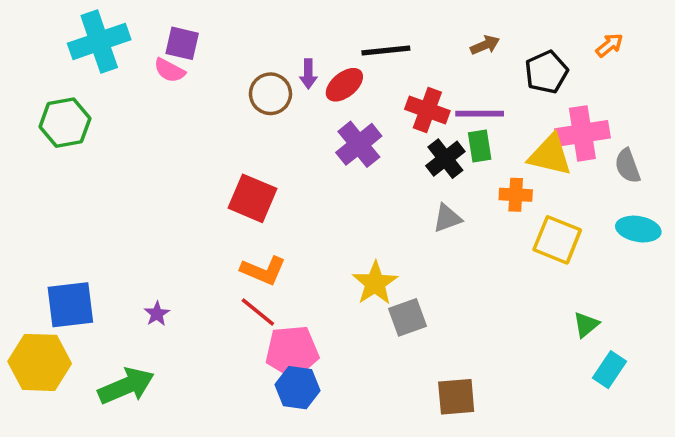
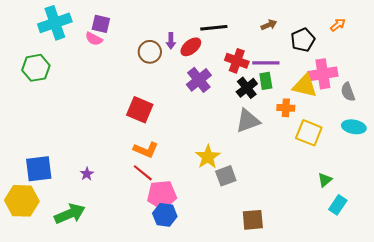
gray triangle: (447, 218) -> (248, 121), size x1.5

